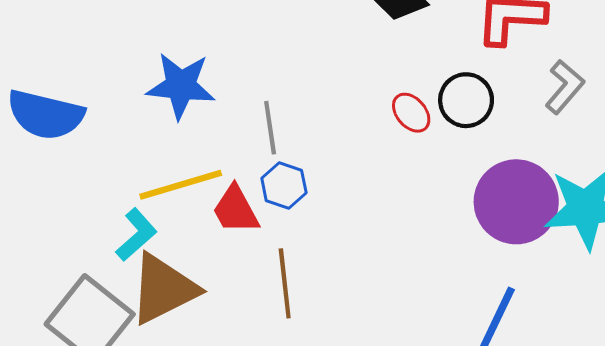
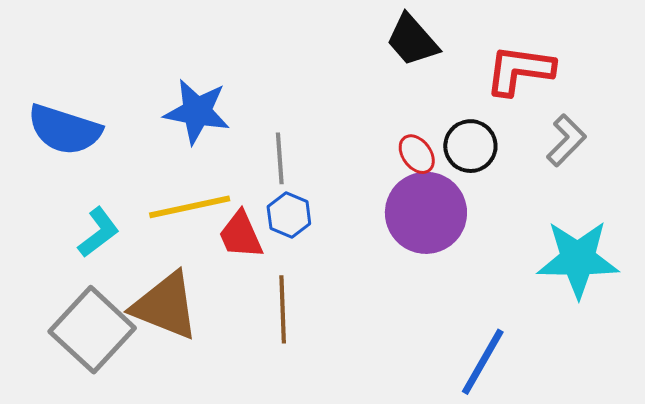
purple circle: (516, 202) -> (426, 213), moved
cyan L-shape: (136, 235) -> (98, 232), moved
brown triangle: (163, 289) -> (165, 306), turned 44

